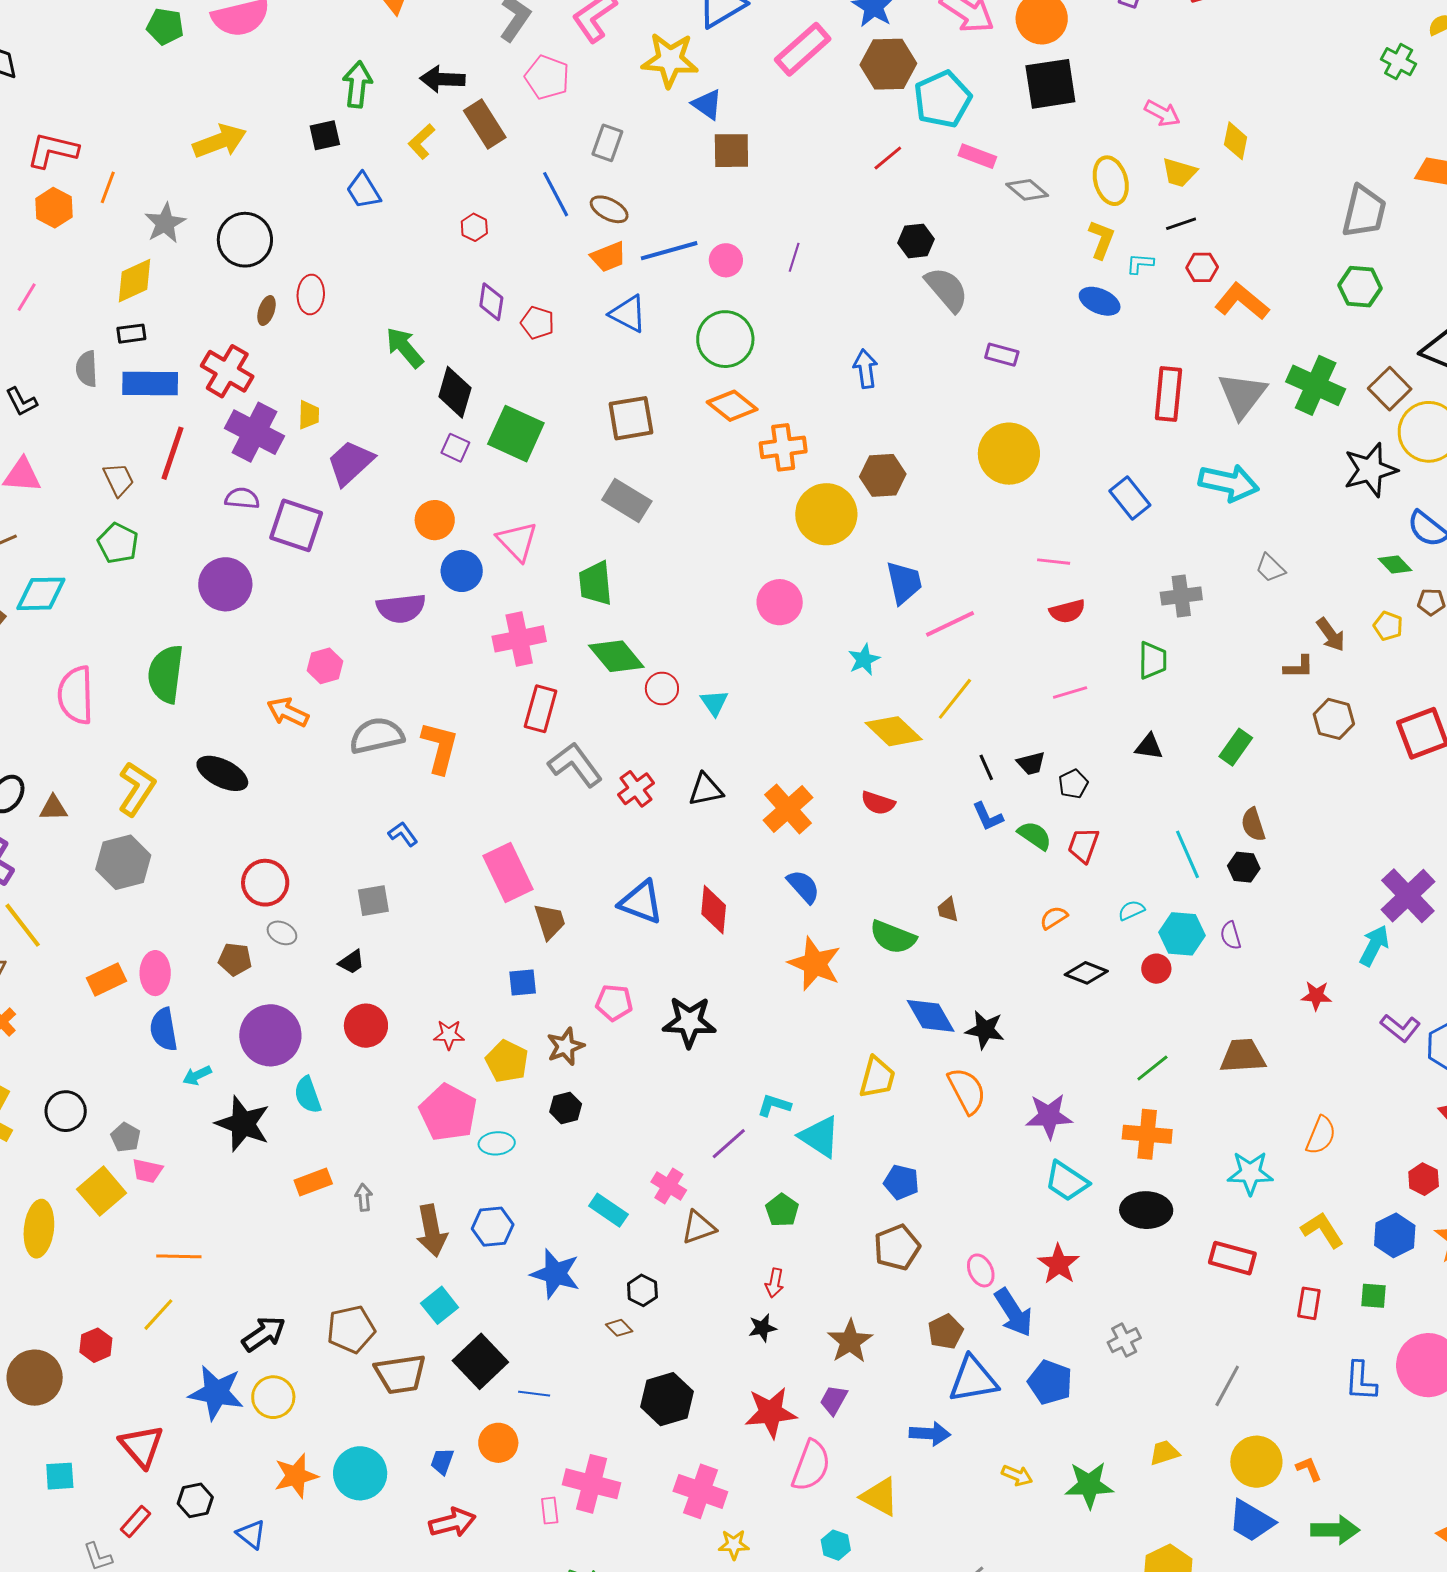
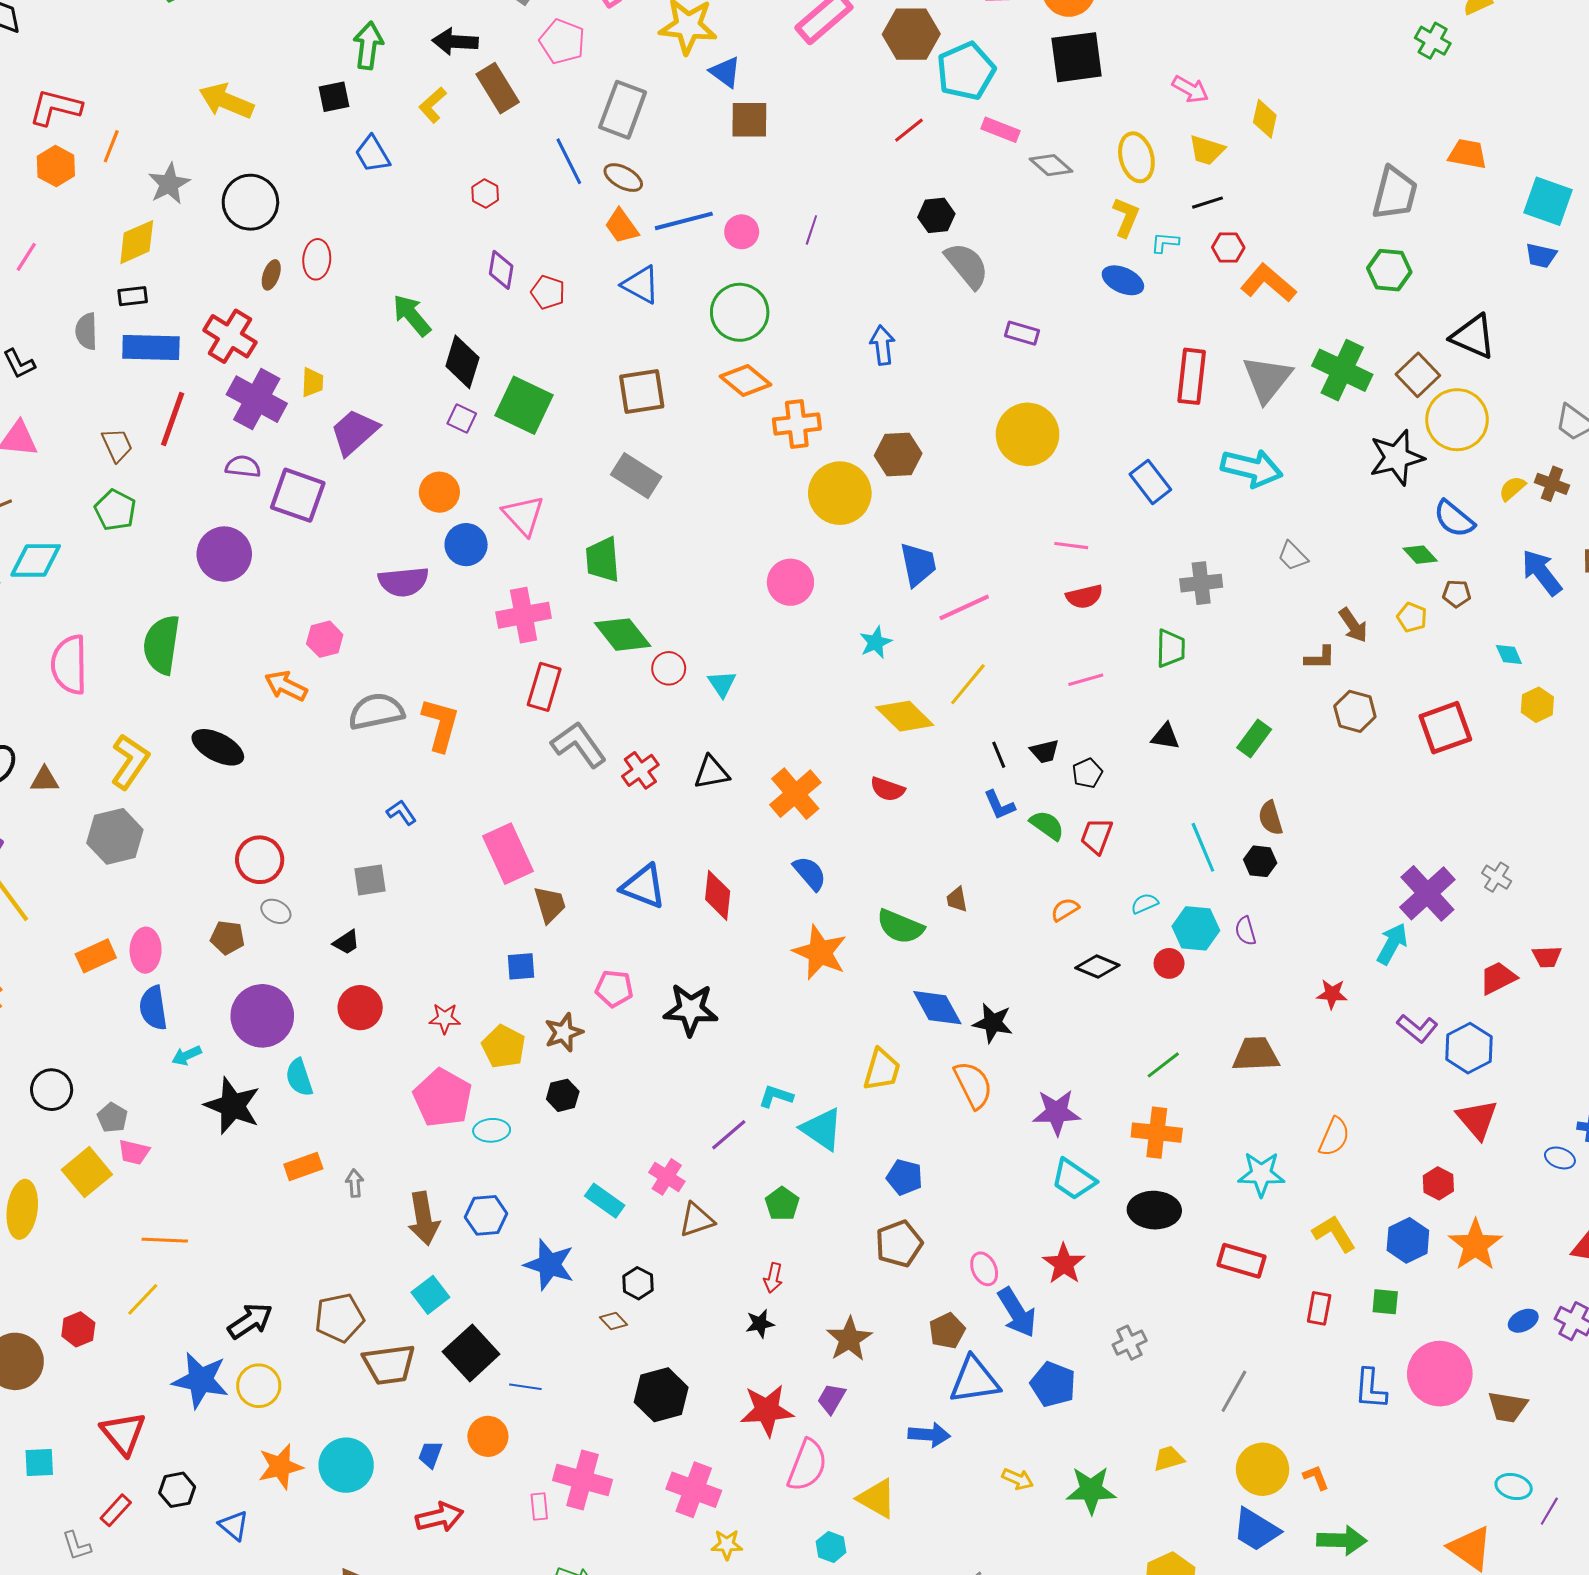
yellow arrow: (220, 141) -> (226, 101), turned -138
gray rectangle: (607, 143) -> (623, 110), size x1.5
orange trapezoid: (608, 257) -> (622, 226), turned 75

